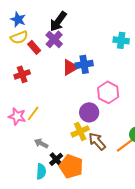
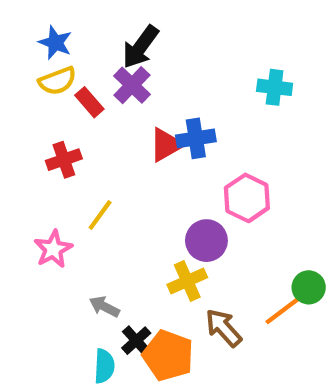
yellow line: (33, 113) -> (100, 215), moved
pink star: (17, 116) -> (53, 249), turned 30
brown arrow: (97, 141) -> (223, 328), moved

